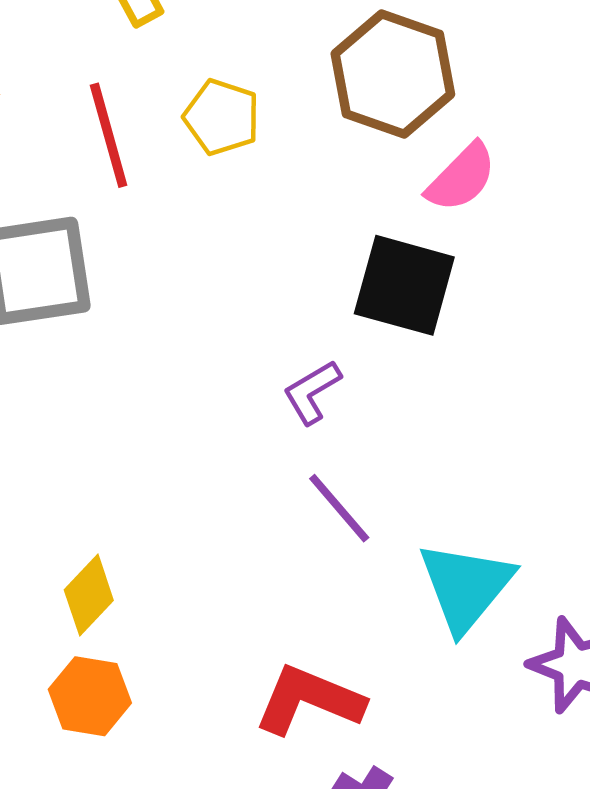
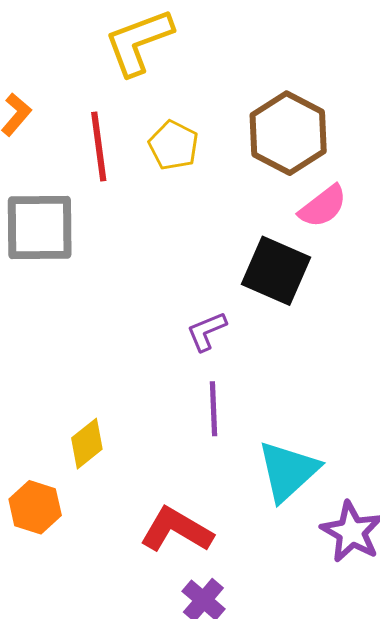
purple line: (339, 508) -> (213, 409), turned 30
yellow diamond: (89, 595) -> (87, 444), moved

